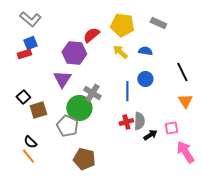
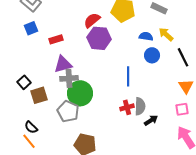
yellow arrow: (120, 52) -> (166, 34), moved
purple hexagon: (74, 53) -> (99, 38), moved
red rectangle: (24, 54) -> (56, 39), moved
purple triangle: (62, 79) -> (63, 64), turned 42
blue circle: (145, 79) -> (152, 55), moved
gray cross: (92, 93) -> (69, 78), moved, turned -36
pink square: (171, 128) -> (182, 109), moved

